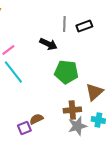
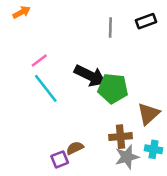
black rectangle: (84, 26) -> (146, 21), moved
black arrow: (48, 44) -> (90, 76), moved, size x1.4

